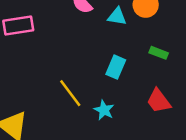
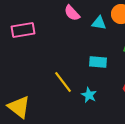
cyan rectangle: (116, 67) -> (98, 62), turned 72

